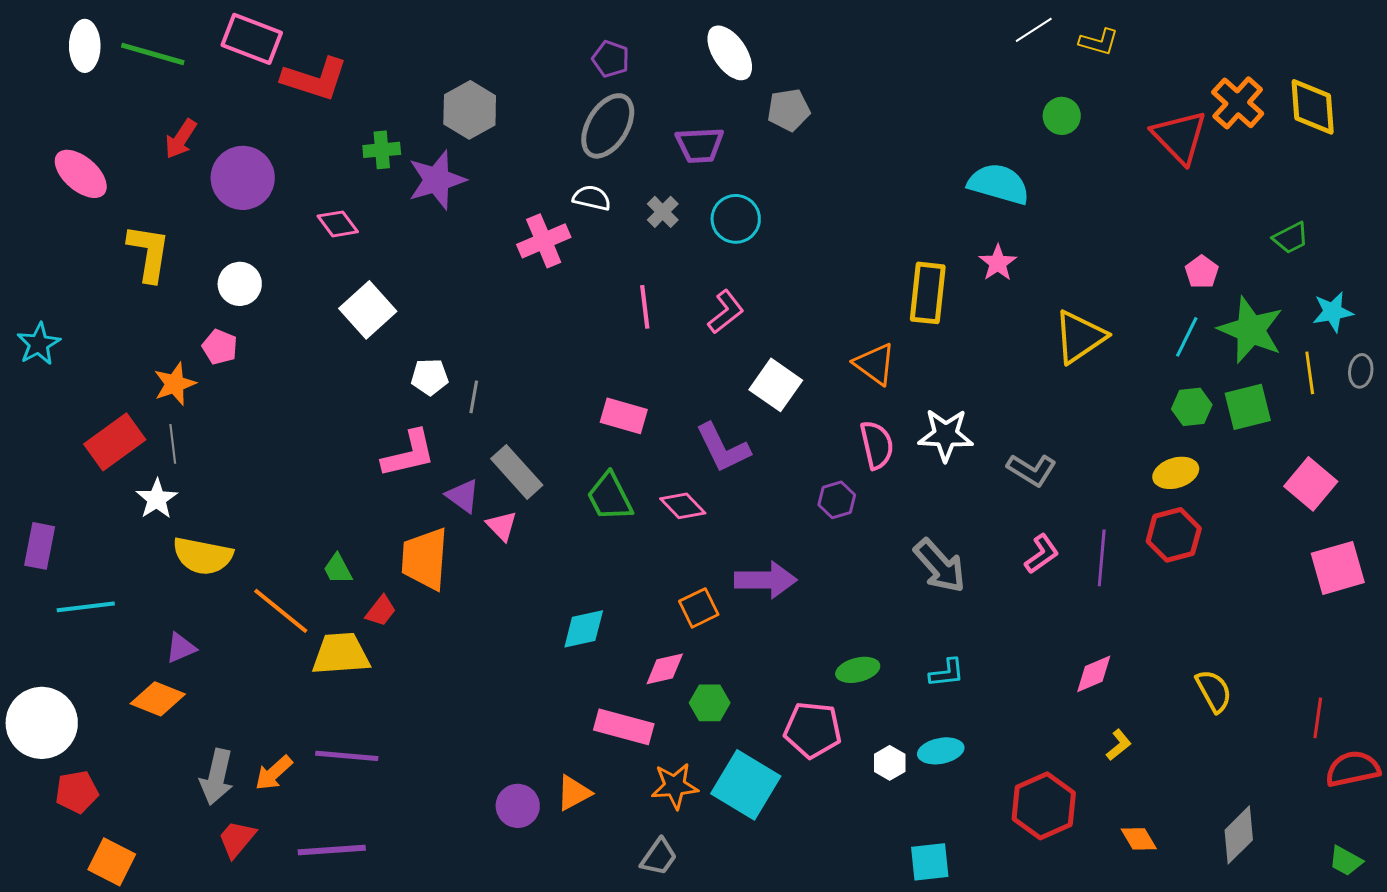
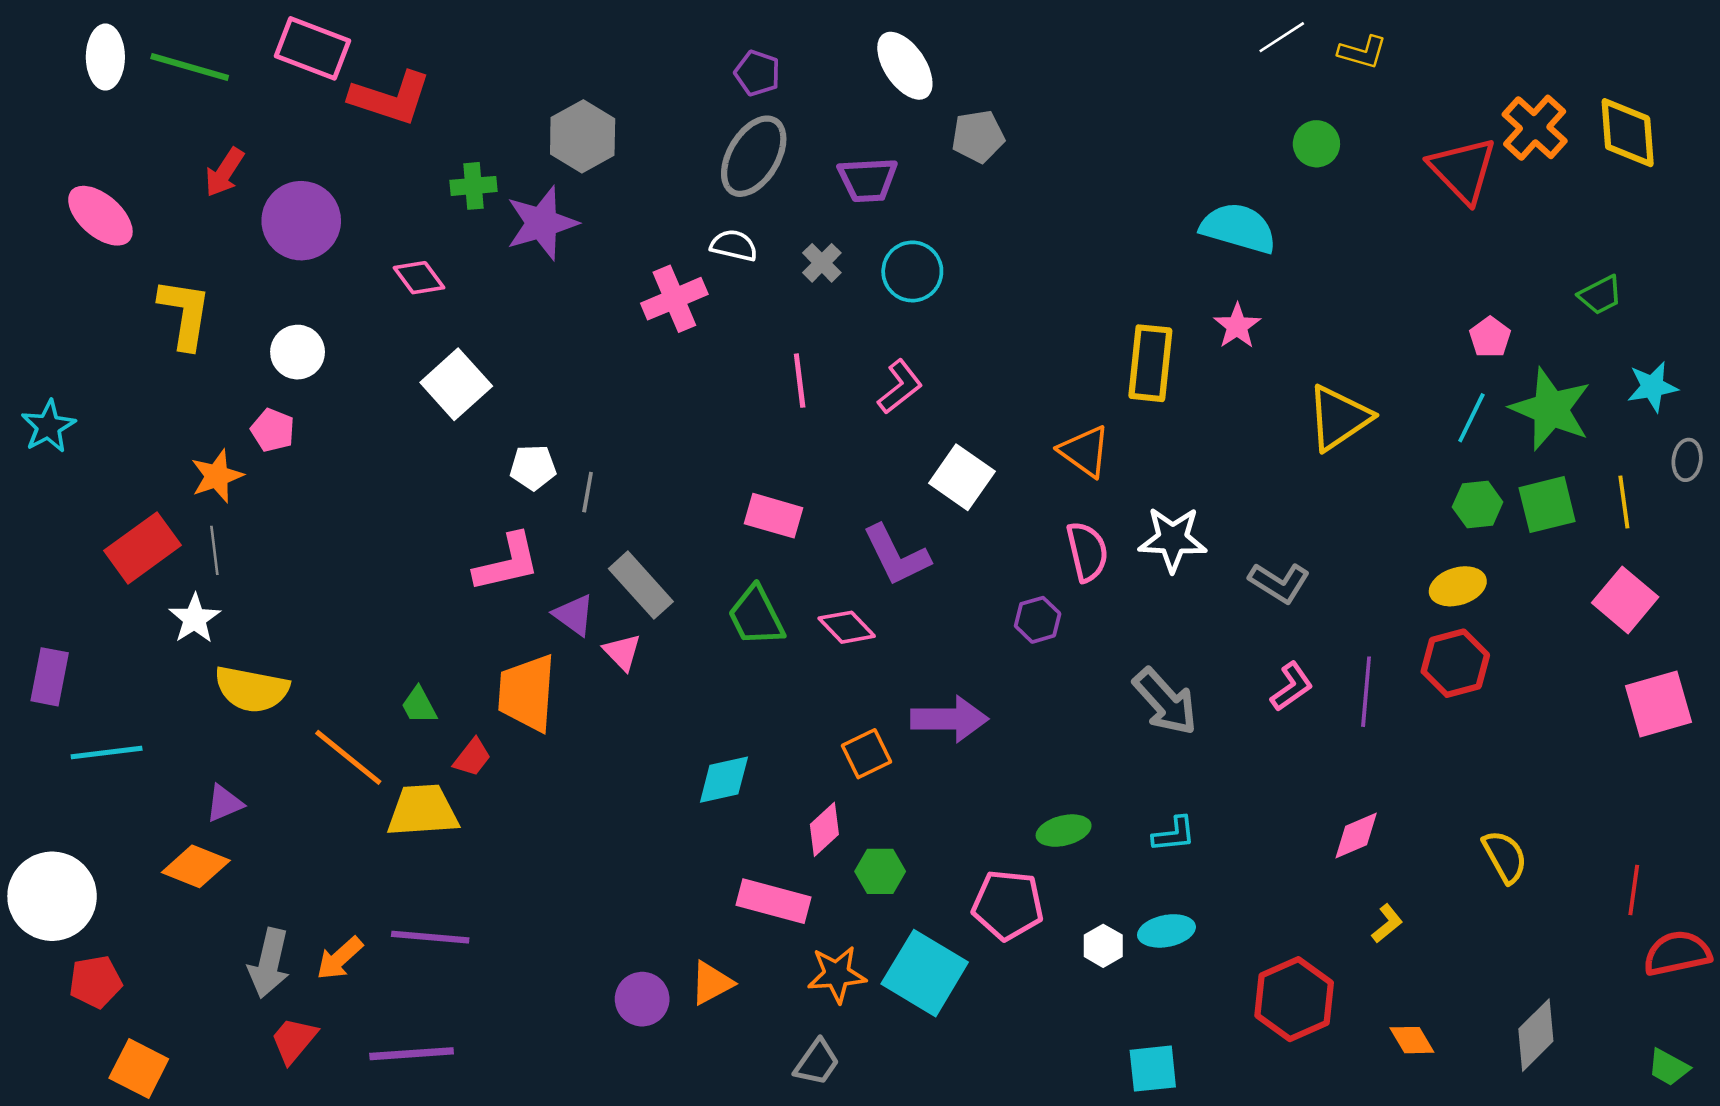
yellow line: (1310, 373) -> (1624, 502), moved
pink diamond: (665, 669) -> (824, 829), turned -30

